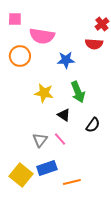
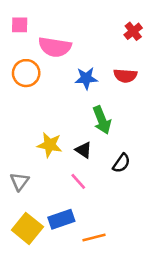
red semicircle: (94, 44) -> (125, 76), moved
yellow star: (44, 93) -> (50, 145), moved
gray triangle: (40, 140) -> (20, 181), moved

